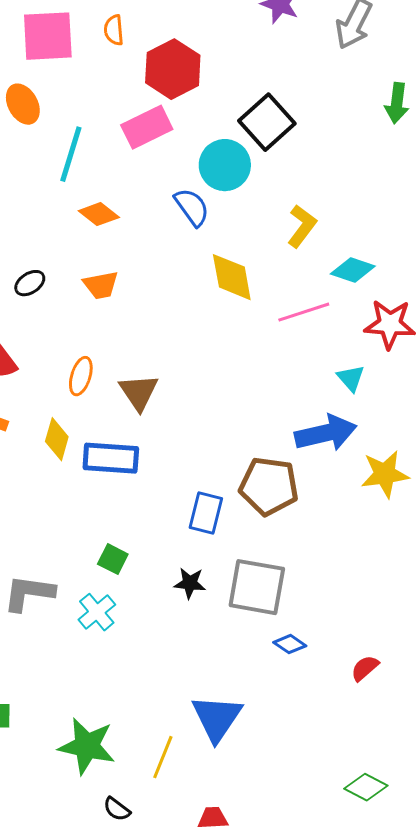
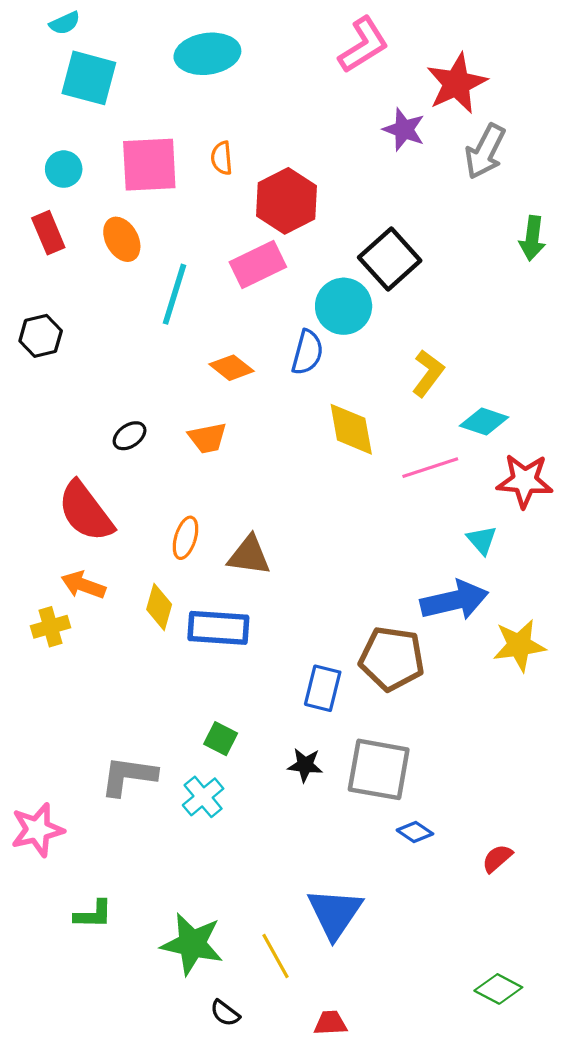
blue semicircle: (192, 207) -> (307, 352), turned 51
orange diamond: (99, 214) -> (232, 368), moved
brown triangle: (139, 392) -> (249, 555), turned -48
yellow line: (163, 757) -> (275, 956), turned -51

